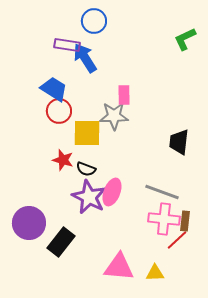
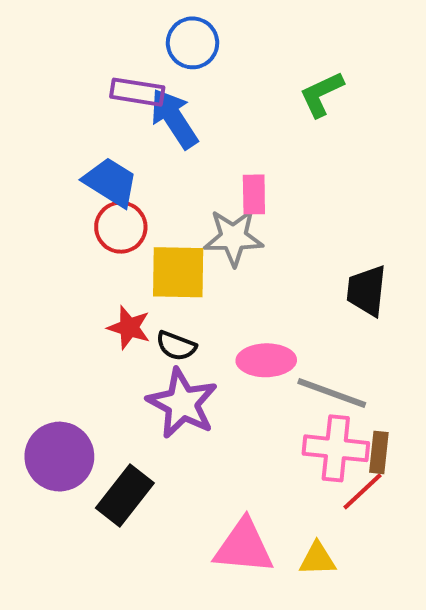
green L-shape: (185, 39) -> (322, 94), moved
pink ellipse: (112, 192) -> (266, 360), moved, turned 68

